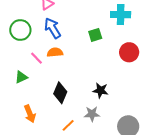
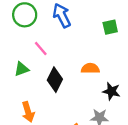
orange semicircle: (55, 52) -> (90, 68), moved
black diamond: (60, 93) -> (55, 80), moved

